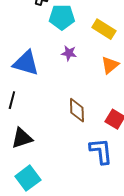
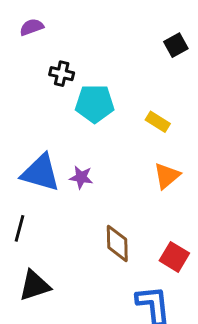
yellow rectangle: (104, 29) -> (158, 122), size x0.7
purple star: (69, 53) -> (81, 177), moved

